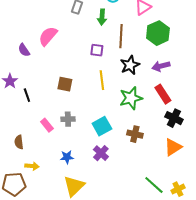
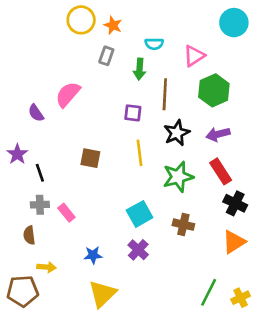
gray cross: (68, 119) -> (40, 205), moved
green line: (154, 185) -> (209, 292), turned 75

